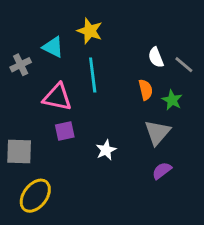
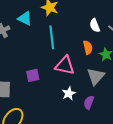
pink triangle: (57, 97) -> (65, 65), moved
white star: (106, 150) -> (69, 93), moved
purple semicircle: (162, 171) -> (89, 102), moved, turned -32

